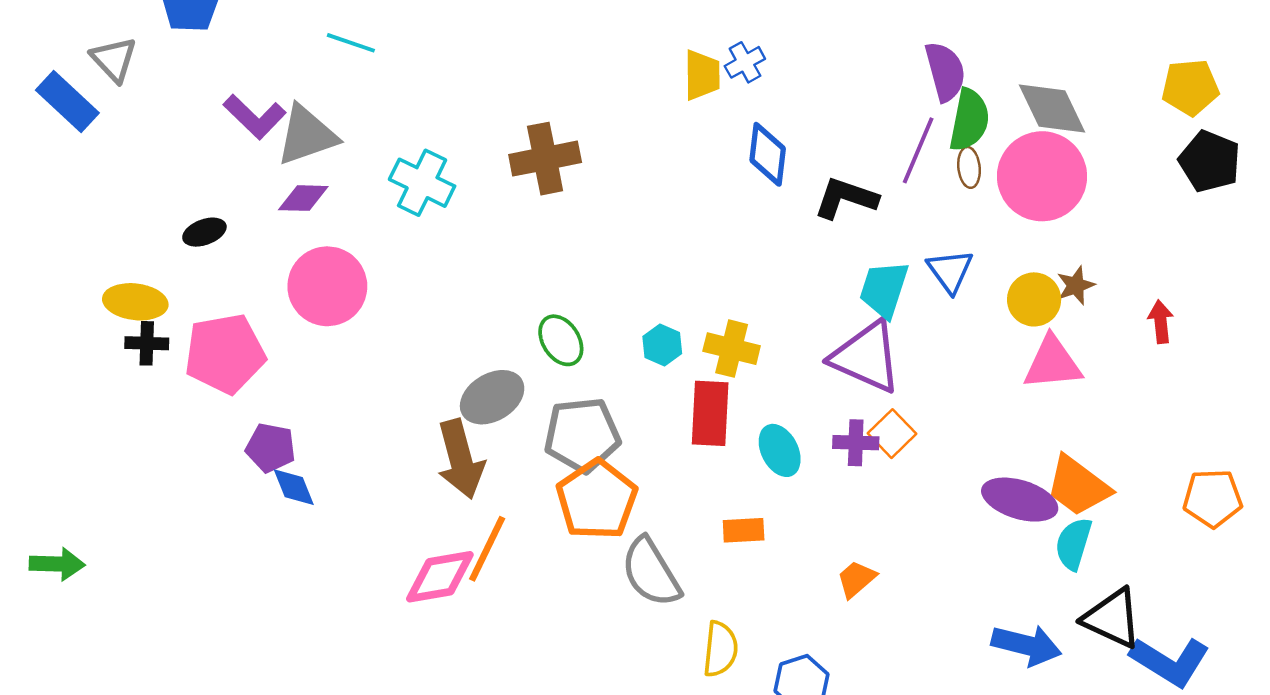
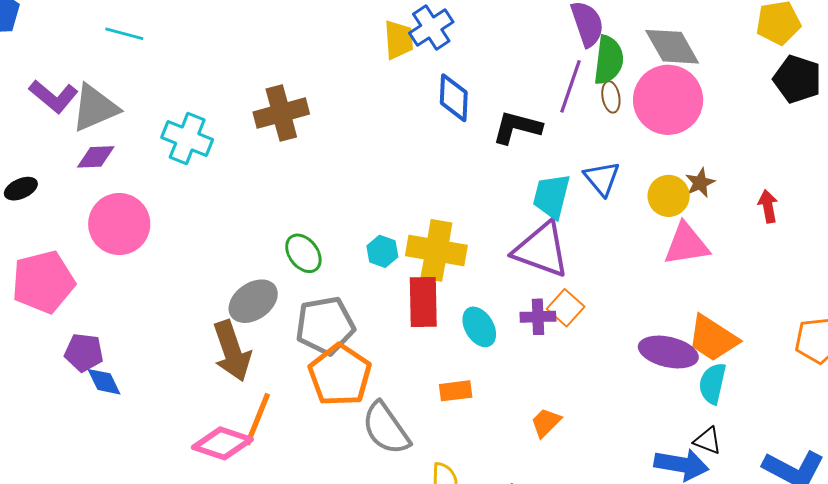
blue cross: (745, 62) -> (431, 27), size x1.4
yellow cross: (732, 349) -> (436, 250), size x1.4
pink diamond: (440, 577) -> (222, 443), turned 32
black triangle: (1112, 618) -> (708, 441), moved, size x0.6

